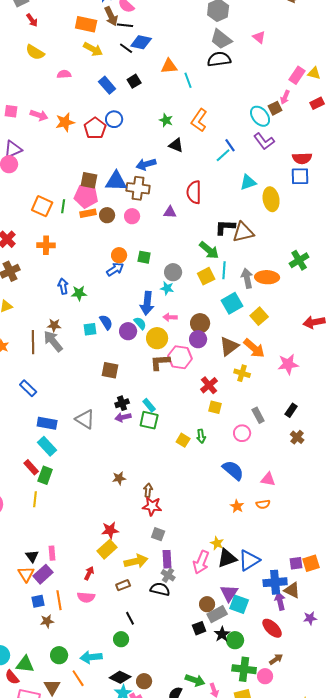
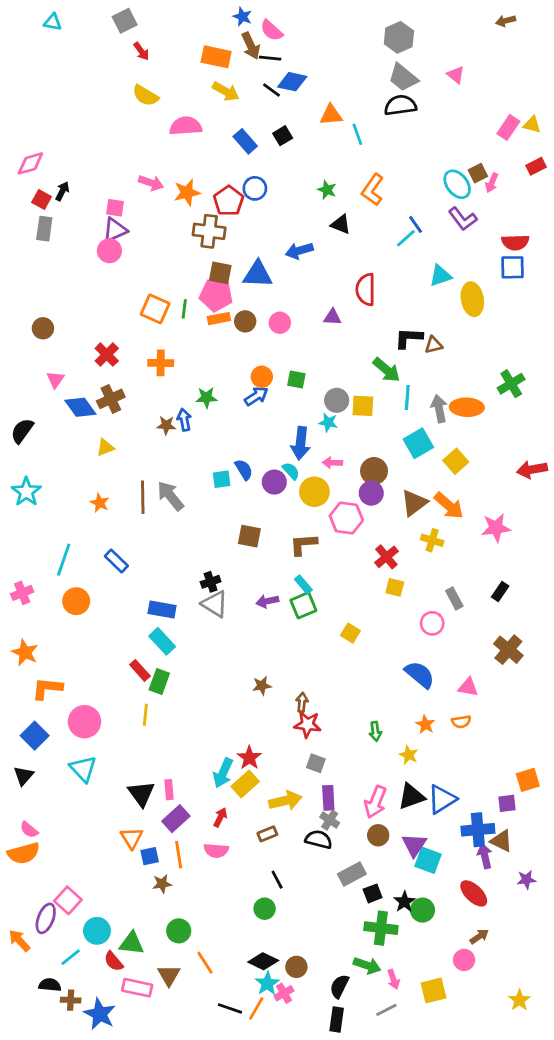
pink semicircle: (64, 74) -> (186, 126), size x1.6
pink arrow: (285, 97) -> (492, 183), moved
pink square: (11, 111) -> (115, 208), moved
brown cross: (138, 188) -> (209, 231), moved
brown triangle: (243, 232) -> (434, 345), size x0.6
yellow square: (206, 276) -> (363, 406), moved, turned 30
green star: (79, 293) -> (206, 398), moved
brown star: (54, 325) -> (166, 425), moved
brown L-shape: (160, 362) -> (303, 544), moved
blue rectangle: (28, 388) -> (116, 561), moved
black cross: (122, 403) -> (211, 582), moved
green square: (149, 420) -> (303, 605), turned -36
green arrow: (201, 436) -> (375, 731), moved
brown cross: (297, 437) -> (508, 650), moved, size x1.5
red star: (110, 530) -> (249, 758), turned -30
yellow star: (217, 543) -> (409, 755), moved
black triangle: (32, 556) -> (141, 794), size x1.5
orange square: (311, 563) -> (528, 780), moved
orange triangle: (26, 574) -> (132, 838), moved
purple rectangle: (43, 574) -> (176, 819), moved
brown circle: (207, 604) -> (378, 835), moved
gray rectangle: (217, 614) -> (352, 874), moved
cyan arrow: (91, 657) -> (223, 773), moved, turned -60
green cross: (244, 669) -> (381, 928), moved

